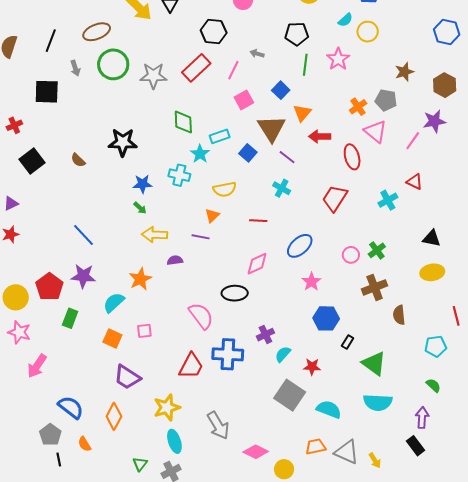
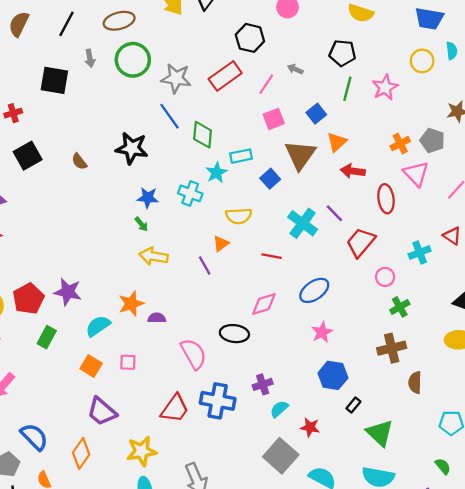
cyan semicircle: (345, 20) -> (452, 51), moved, turned -63
purple line: (287, 157) -> (334, 213), moved
cyan cross: (282, 188) -> (303, 223), size x1.5
blue line: (83, 235) -> (170, 116), moved
purple line: (201, 237) -> (205, 265), turned 42
pink circle: (351, 255) -> (385, 277), moved
purple semicircle: (175, 260) -> (157, 318), moved

